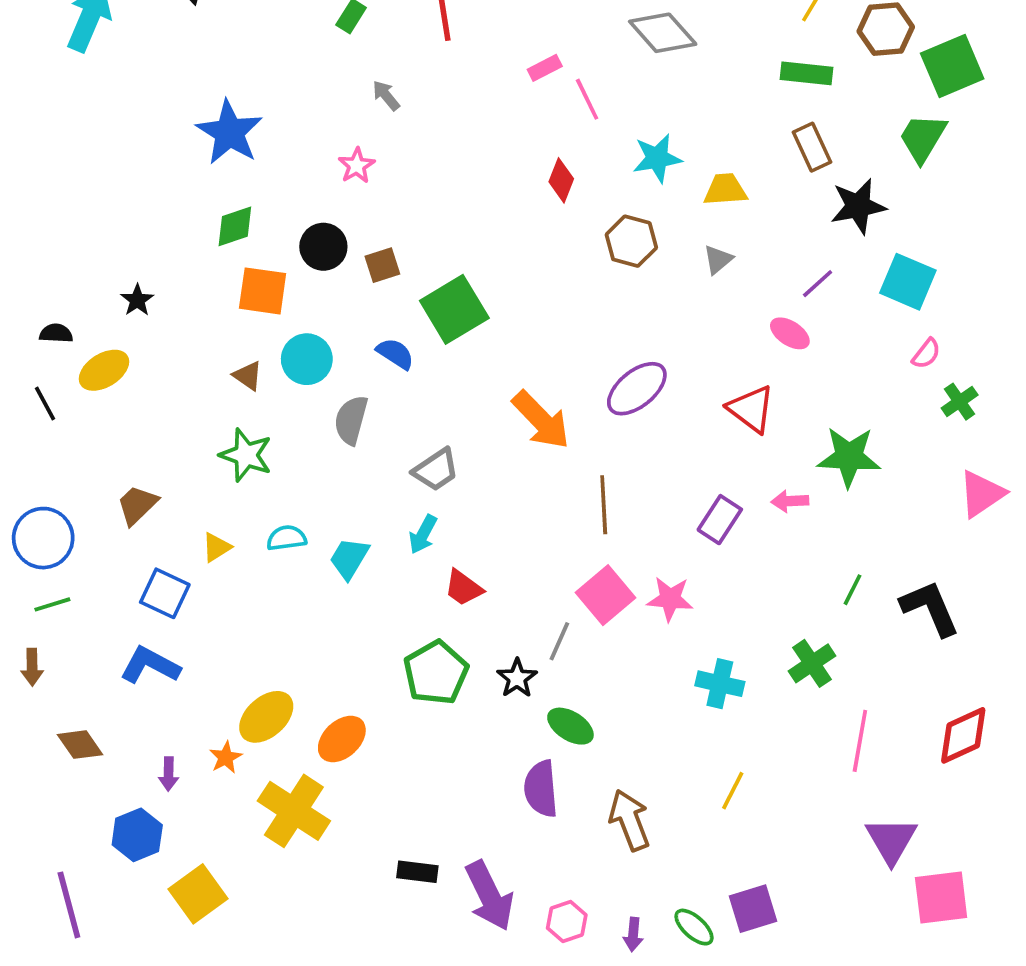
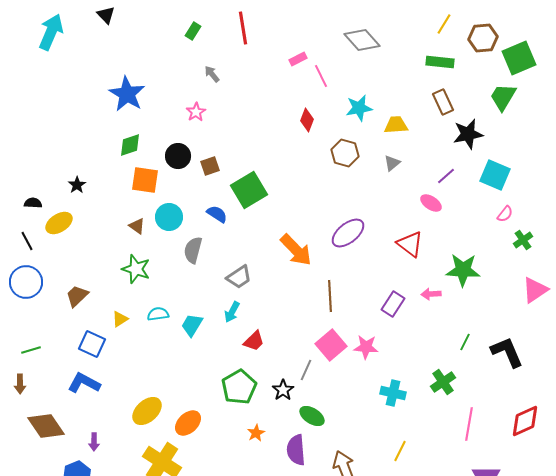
blue circle: (43, 538) -> (26, 282), moved
red trapezoid: (464, 588) -> (254, 341), turned -80
brown diamond: (80, 745) -> (46, 426), size x1.5
orange star: (226, 757) -> (256, 433), moved

